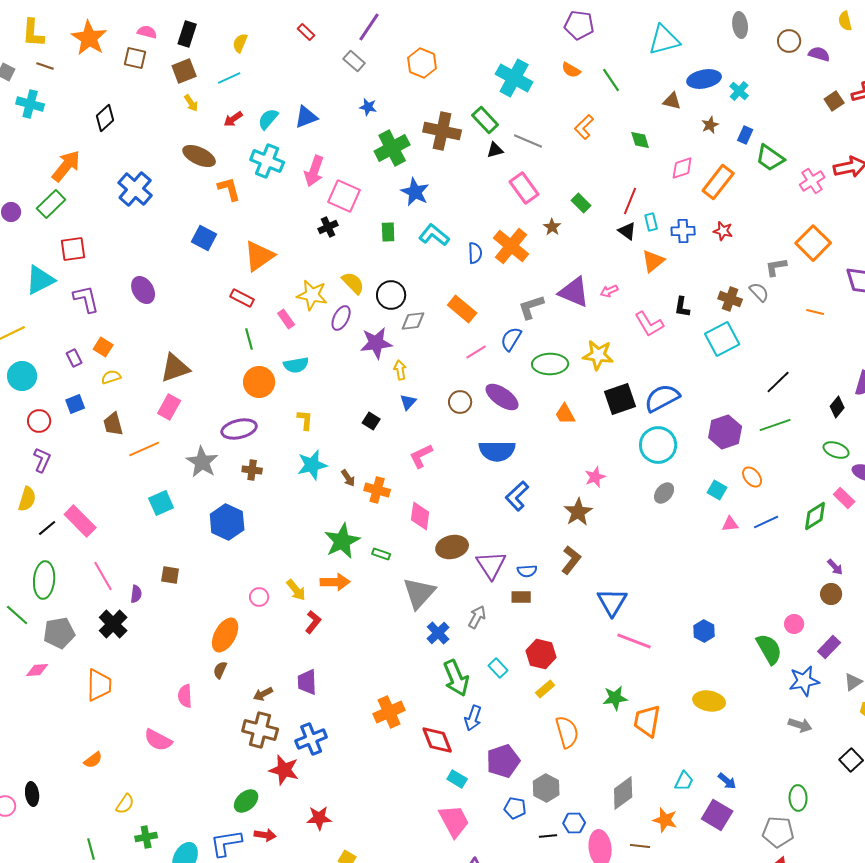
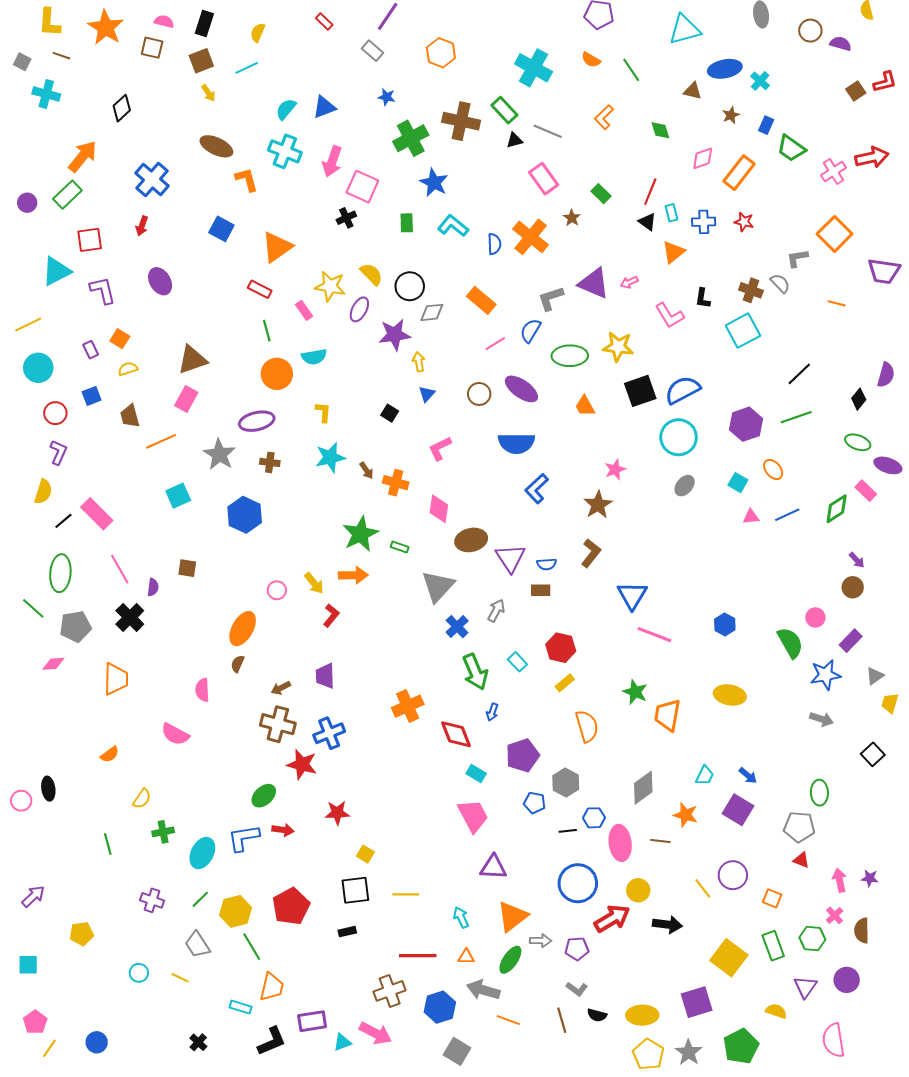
red arrow: (233, 119) -> (142, 226), moved, turned -36
green star: (615, 698) -> (635, 692), turned 30
blue arrow: (473, 718) -> (492, 712), size x0.7

